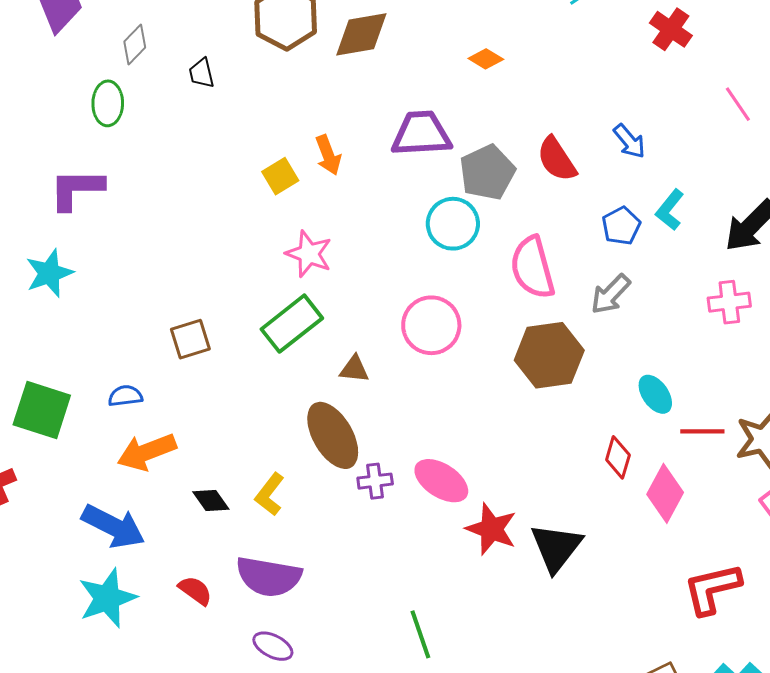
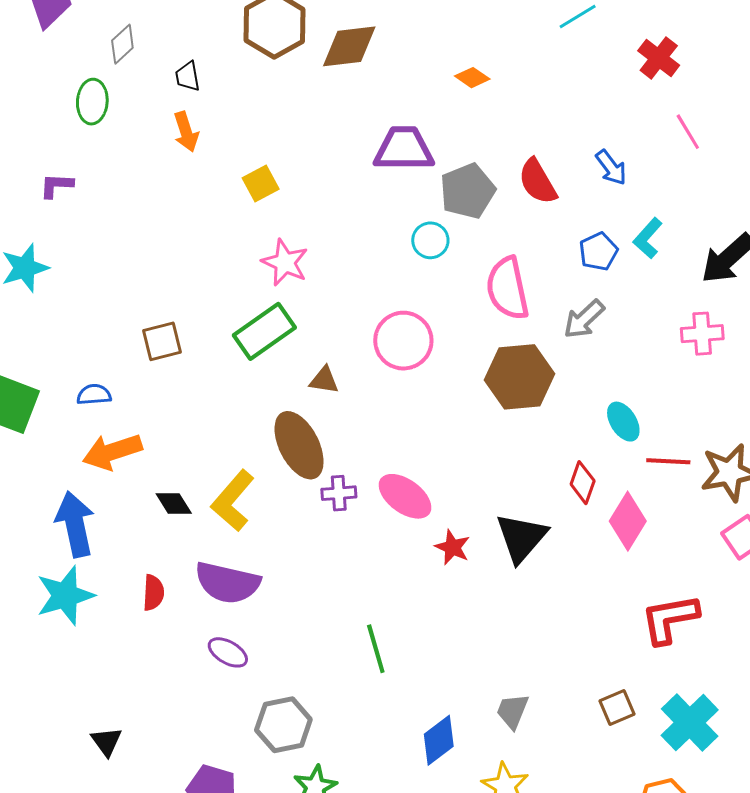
pink line: (738, 104) -> (688, 132), moved
orange arrow: (328, 155) -> (186, 132), moved
purple L-shape: (76, 189) -> (56, 185), size x0.6
cyan circle: (453, 224) -> (430, 240), size x0.7
yellow L-shape: (270, 494) -> (233, 501), size x1.4
blue arrow: (113, 526) -> (75, 524), turned -132
red star: (491, 529) -> (452, 547), size x0.7
black triangle: (556, 548) -> (521, 538), moved
red semicircle: (195, 590) -> (153, 593), turned 54

